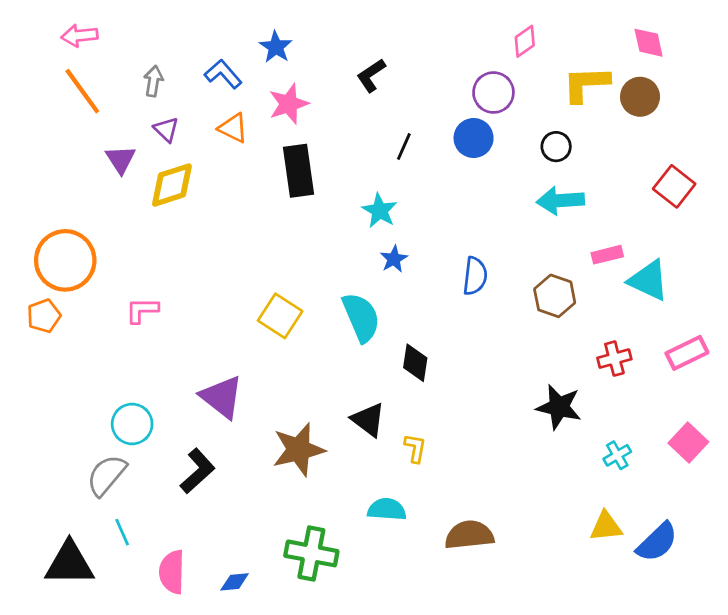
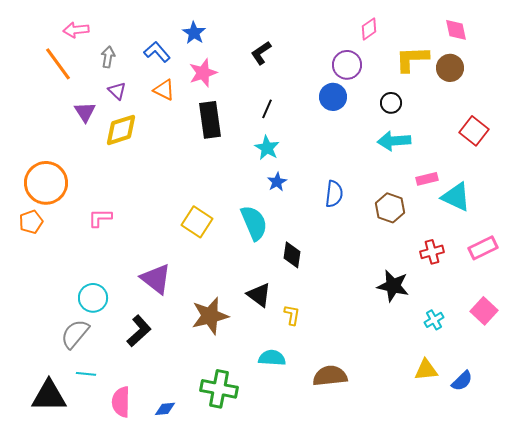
pink arrow: (79, 36) -> (76, 30), moved
black line: (404, 147) -> (267, 109), moved
cyan line: (122, 532) -> (86, 374), turned -60
blue semicircle: (657, 542) -> (462, 381), size x0.7

